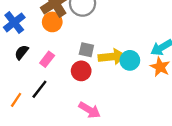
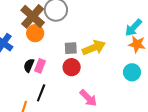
black semicircle: (22, 52) -> (29, 65), moved
cyan circle: (130, 60) -> (132, 72), moved
pink arrow: (90, 110) -> (88, 98), turned 30

